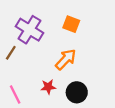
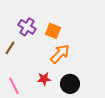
orange square: (71, 24) -> (53, 31), moved
purple cross: (29, 30) -> (27, 27), size x0.7

